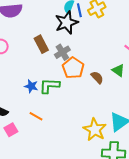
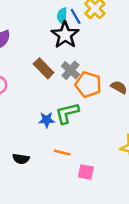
pink square: (11, 130) -> (86, 172), moved, turned -32

